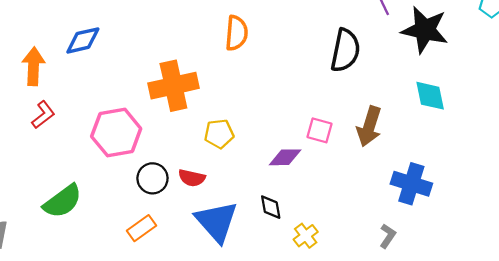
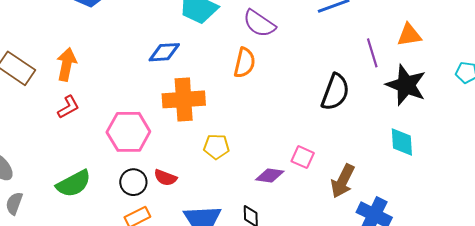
blue diamond: (83, 40) -> (164, 52), moved
brown arrow: (369, 126) -> (343, 181), moved
black circle: (152, 178) -> (133, 182), moved
red semicircle: (192, 178) -> (165, 178), moved

